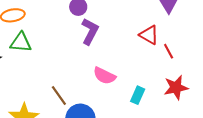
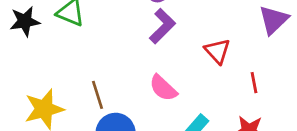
red triangle: (149, 35) -> (217, 51), moved

